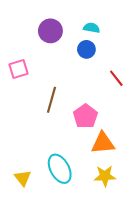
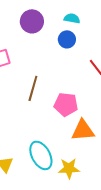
pink pentagon: (85, 116) -> (66, 104), turned -30
yellow star: (105, 176) -> (69, 168), moved

